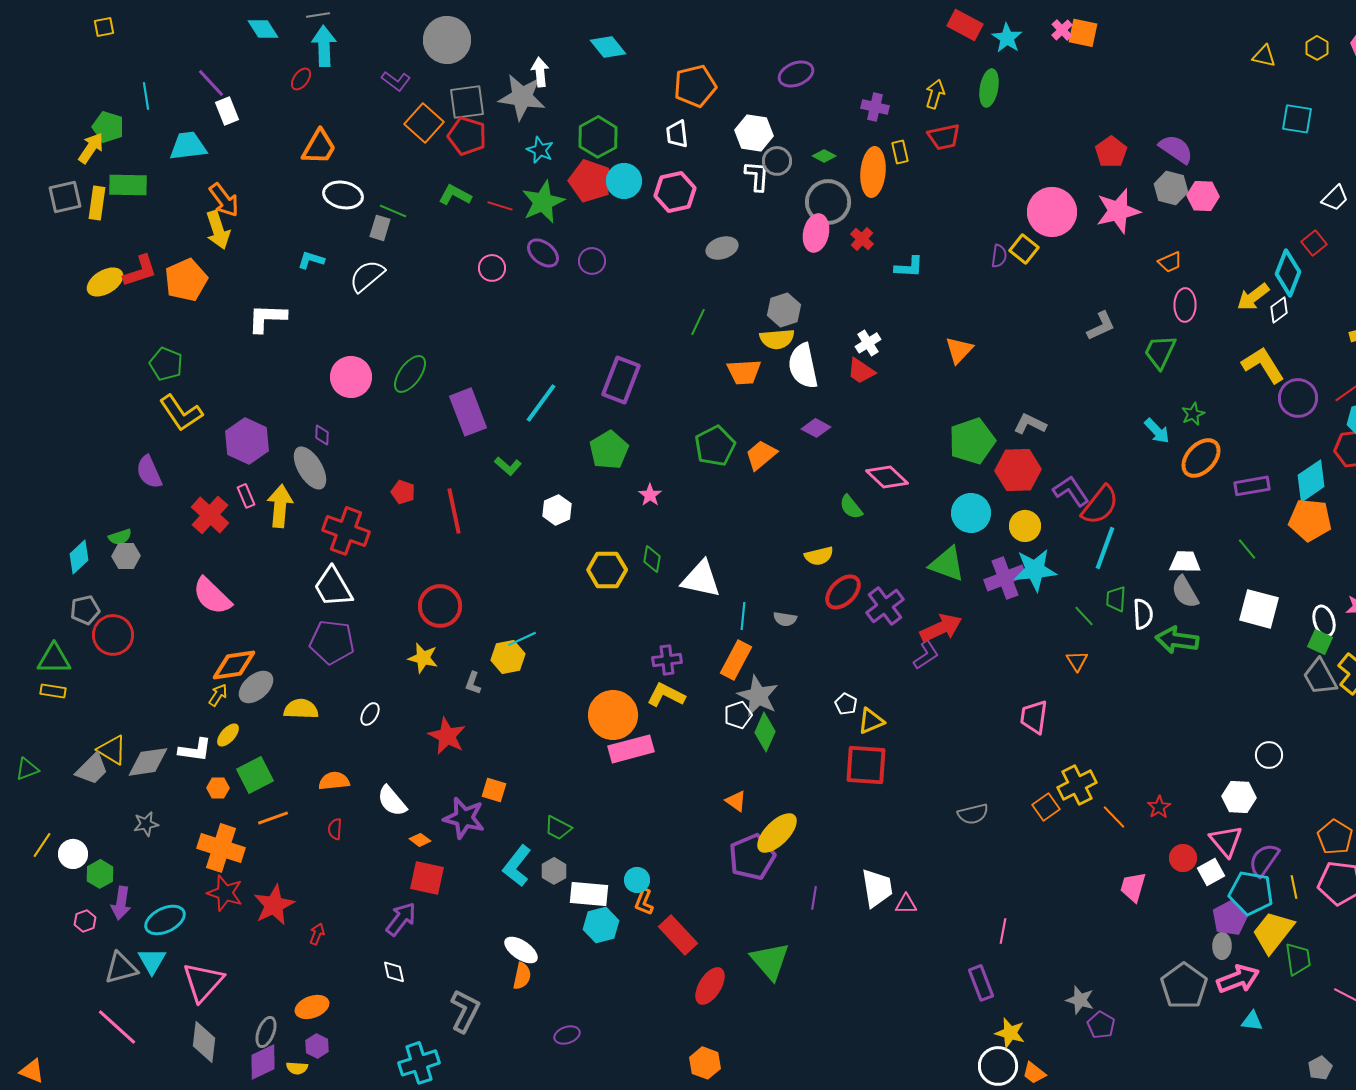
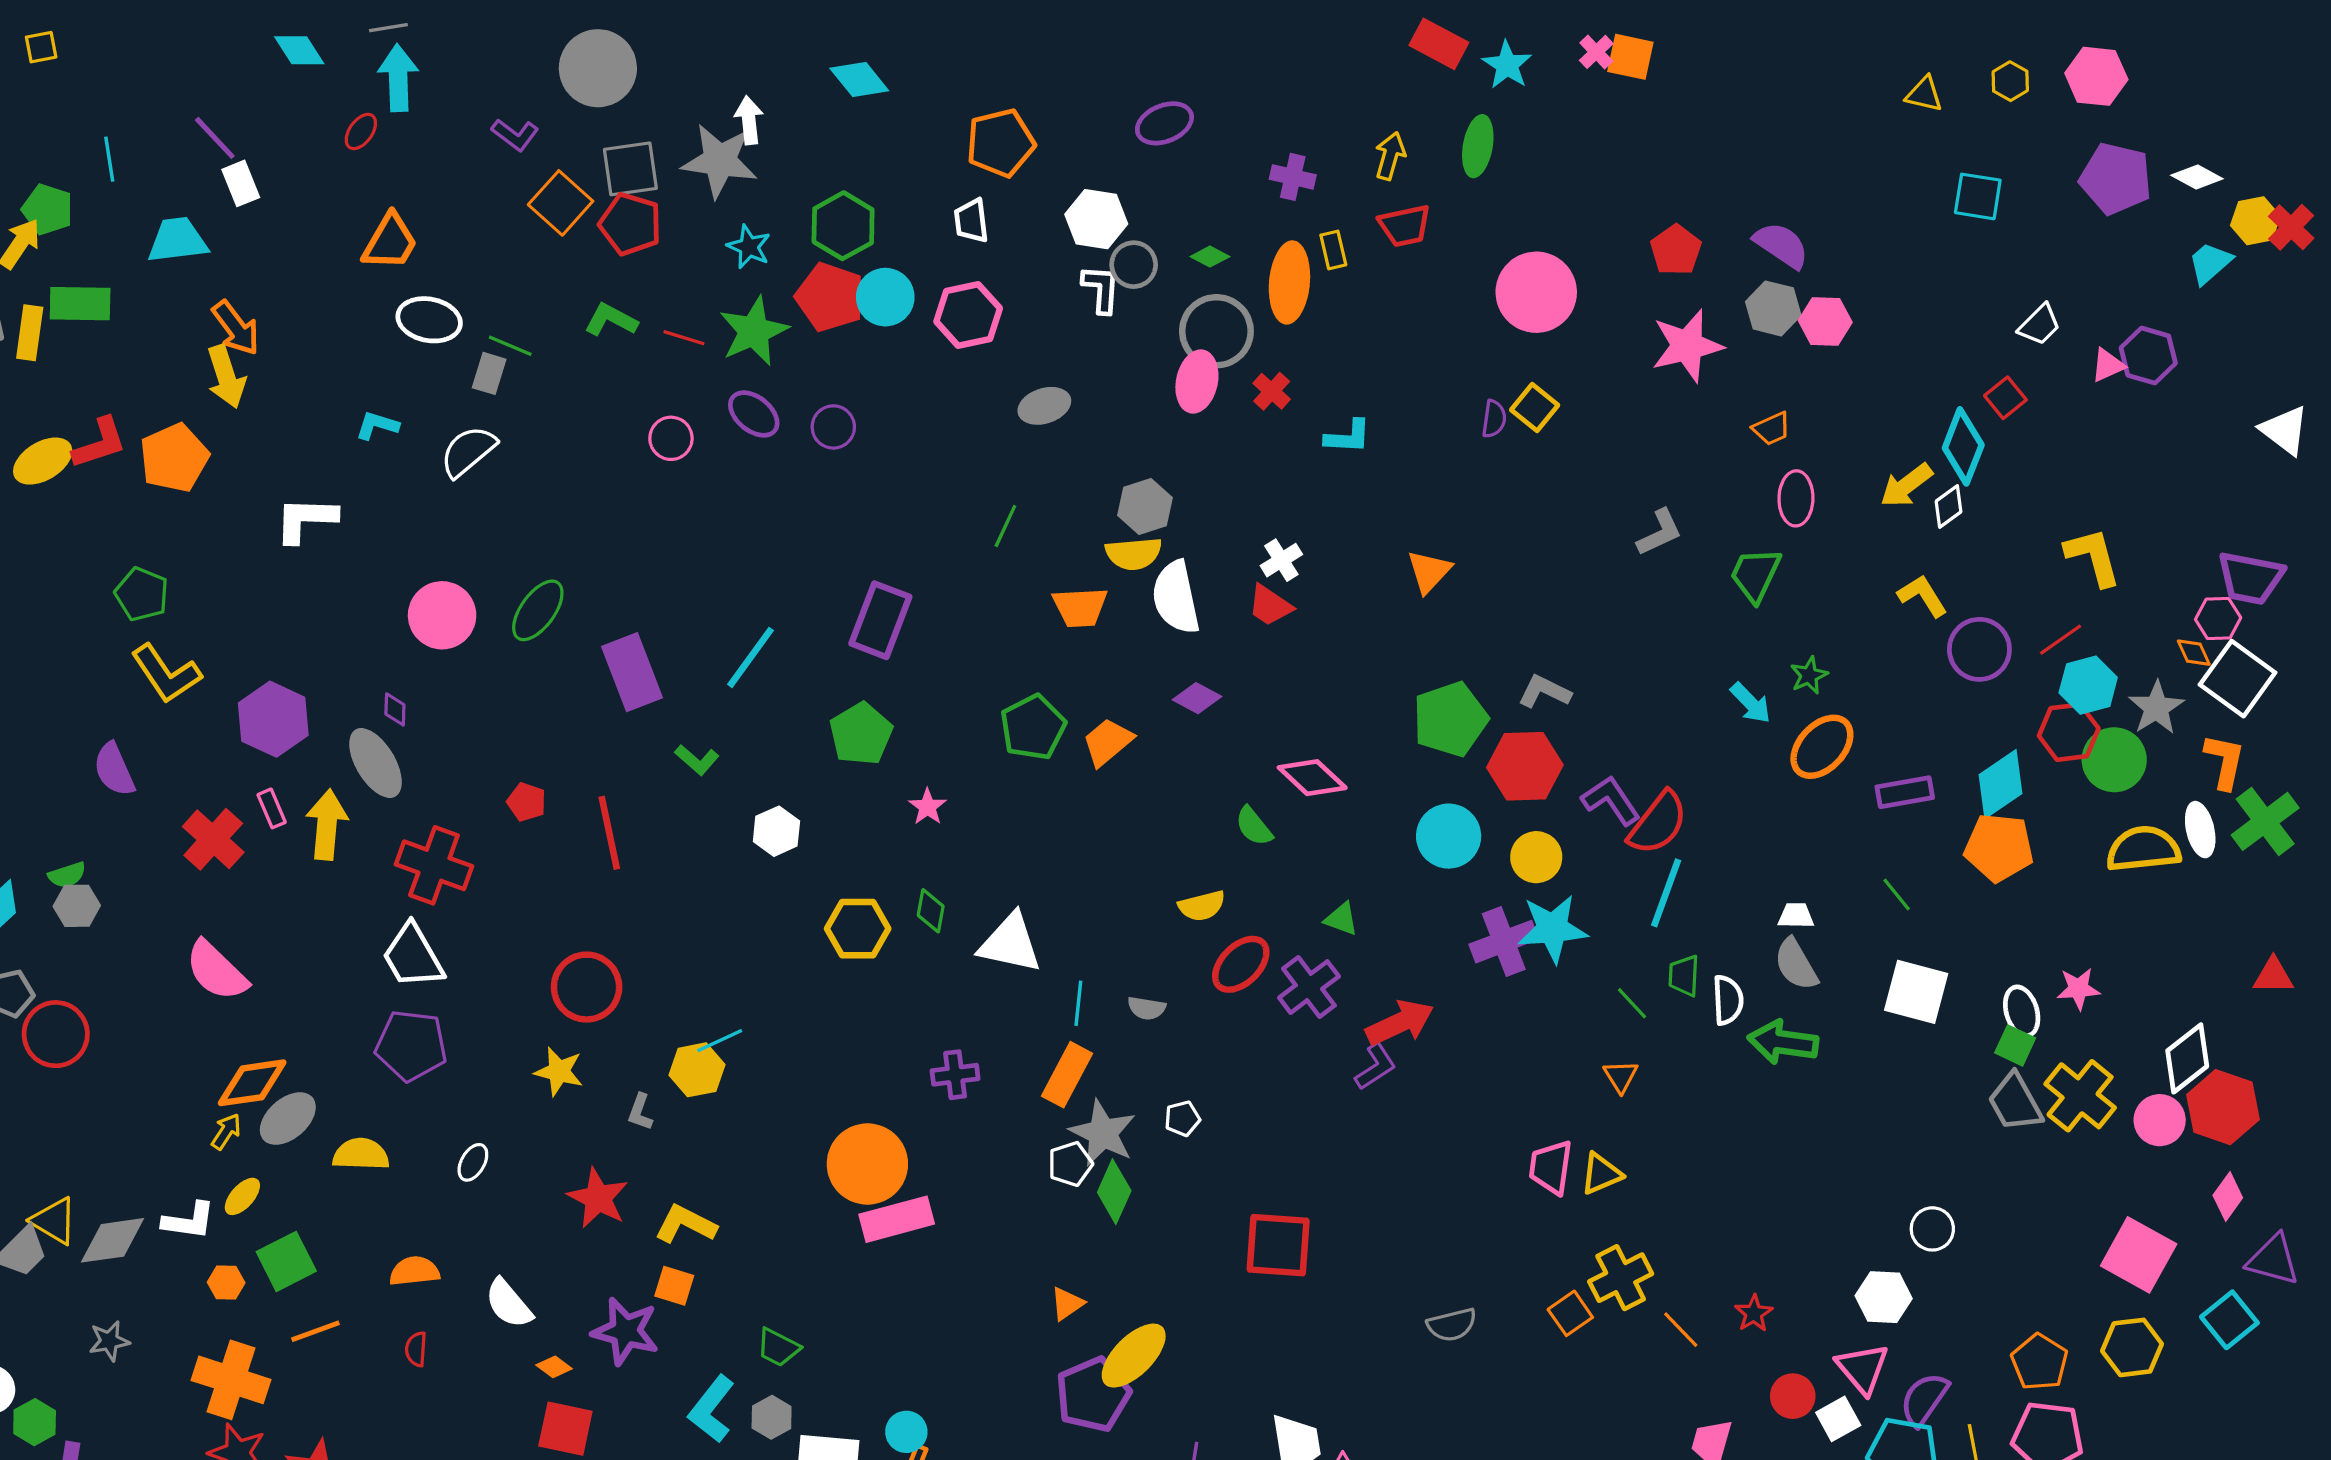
pink circle: (1052, 212) -> (1536, 292), moved
yellow L-shape: (1263, 365) -> (1923, 596), size x0.7
white trapezoid: (1185, 562) -> (1796, 916), size x0.7
green triangle: (947, 564) -> (1341, 919), moved, size x0.6
yellow L-shape: (666, 695) -> (686, 1224), moved
white pentagon: (846, 704) -> (1182, 1119), moved, turned 30
yellow triangle: (871, 721) -> (1601, 1174), moved
orange triangle: (736, 801) -> (1067, 1304), turned 50

